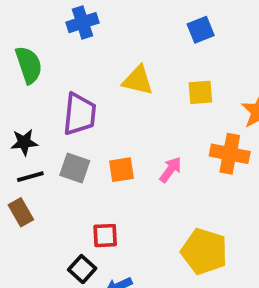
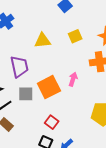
orange square: (122, 170) -> (49, 87), size x1.6
red square: (105, 236) -> (52, 122), turned -32

